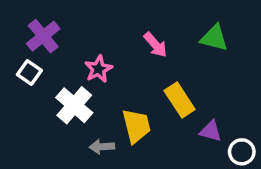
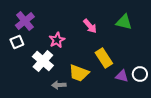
white square: (29, 72) -> (17, 42), turned 32
yellow trapezoid: (136, 126) -> (79, 73), turned 125
white circle: (242, 152) -> (140, 74), moved

